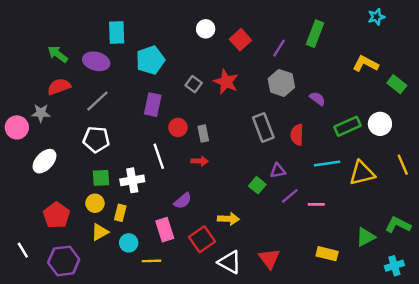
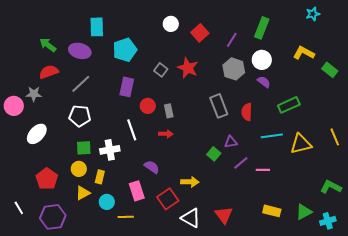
white circle: (380, 124) -> (262, 60), moved
purple semicircle: (183, 201) -> (152, 167), turned -105
green triangle: (366, 237) -> (304, 212), moved

